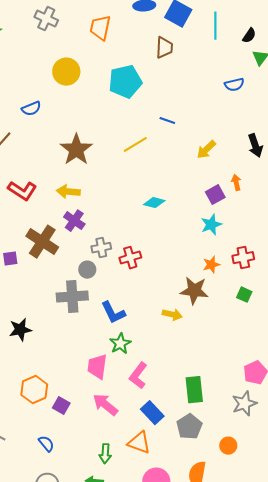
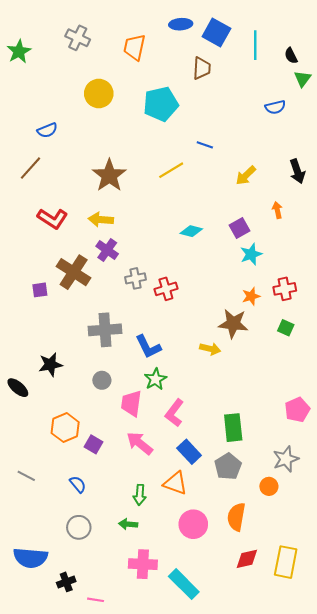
black semicircle: (249, 36) -> (291, 56), turned 119
blue semicircle: (31, 109) -> (47, 130), moved
purple square: (215, 195) -> (240, 228), moved
gray circle: (87, 270) -> (102, 380), moved
gray star: (244, 404) -> (286, 459), moved

